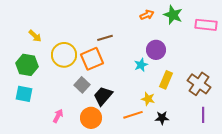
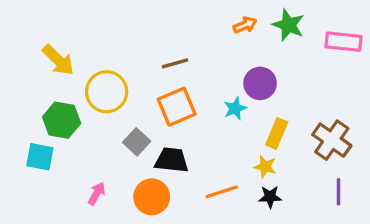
yellow arrow: (35, 36) -> (58, 60), size x1.5
orange square: (92, 59) -> (177, 107), moved
green hexagon: (27, 65) -> (62, 120), moved
black trapezoid: (103, 96) -> (172, 160), turned 55
yellow star: (148, 99) -> (265, 167), moved

